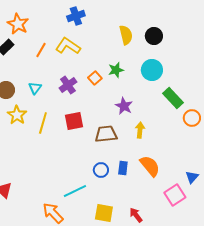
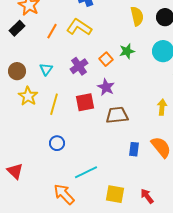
purple star: (124, 106) -> (106, 87), moved
yellow arrow: (140, 130) -> (162, 107), moved
blue circle: (101, 170) -> (57, 143), moved

